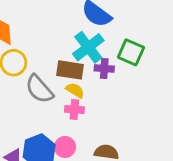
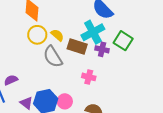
yellow semicircle: (75, 90) -> (57, 35), moved
pink cross: (74, 110) -> (89, 77), moved

